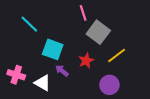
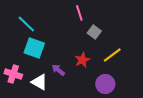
gray square: (98, 32) -> (94, 32), size x0.6
cyan square: (53, 49) -> (34, 48), moved

